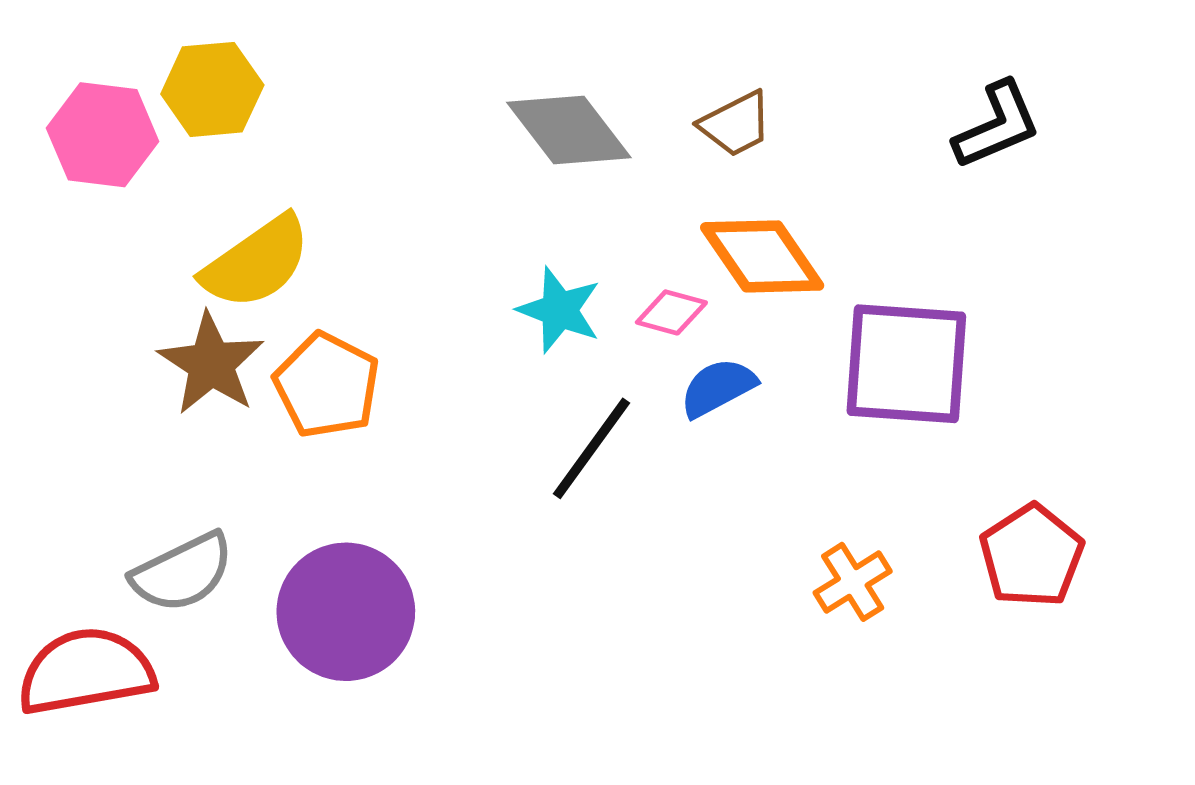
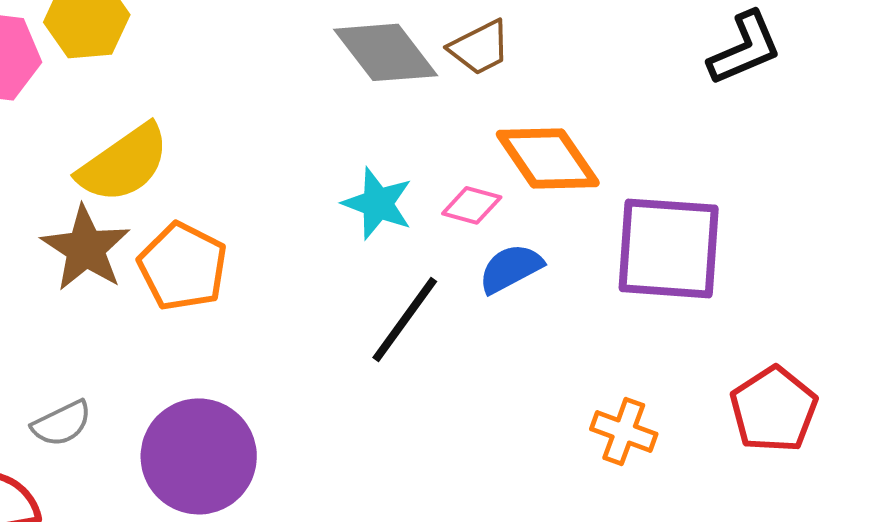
brown trapezoid: (736, 124) -> (480, 47), moved
gray semicircle: (182, 572) -> (62, 423), size x0.7
orange cross: (853, 582) -> (624, 431), turned -38

